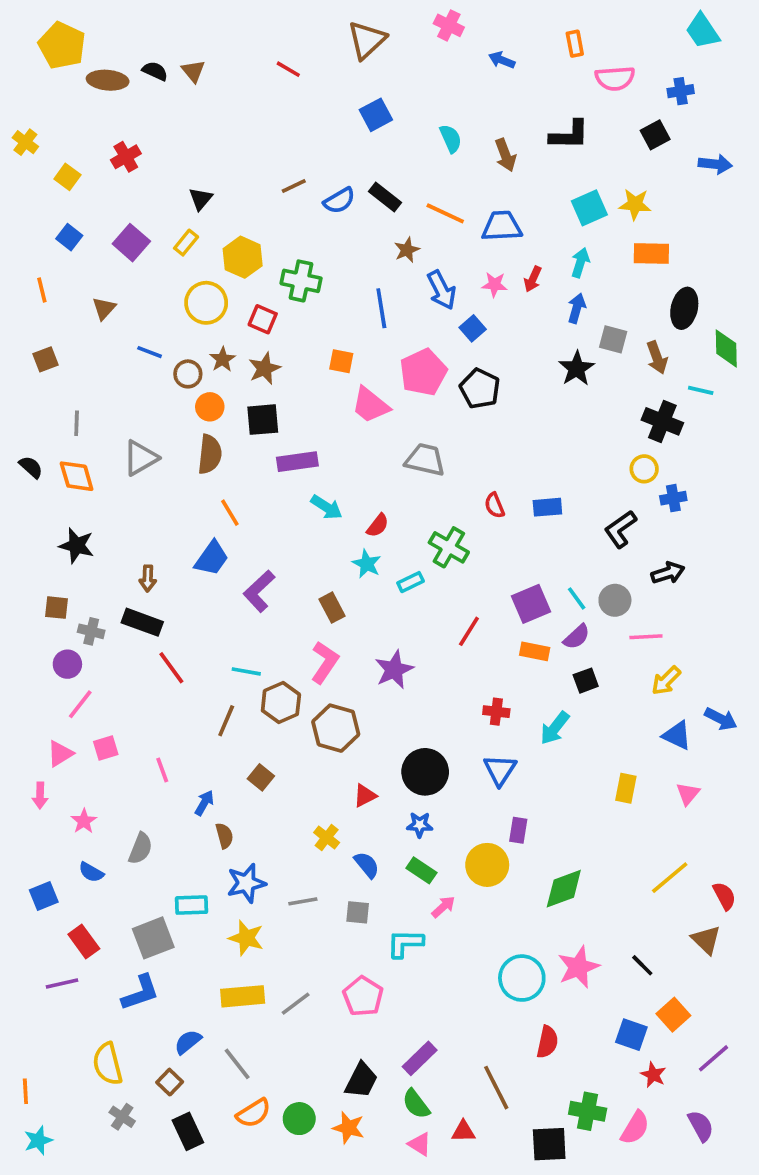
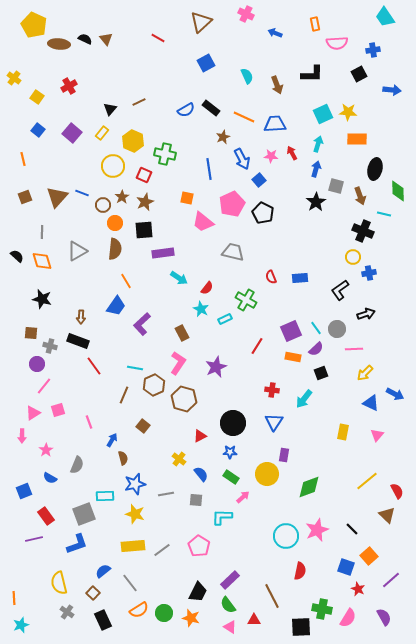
brown line: (294, 186) -> (139, 102), moved
red arrow: (533, 279) -> (292, 153), turned 128
brown triangle: (104, 308) -> (57, 197), moved, size x1.6

